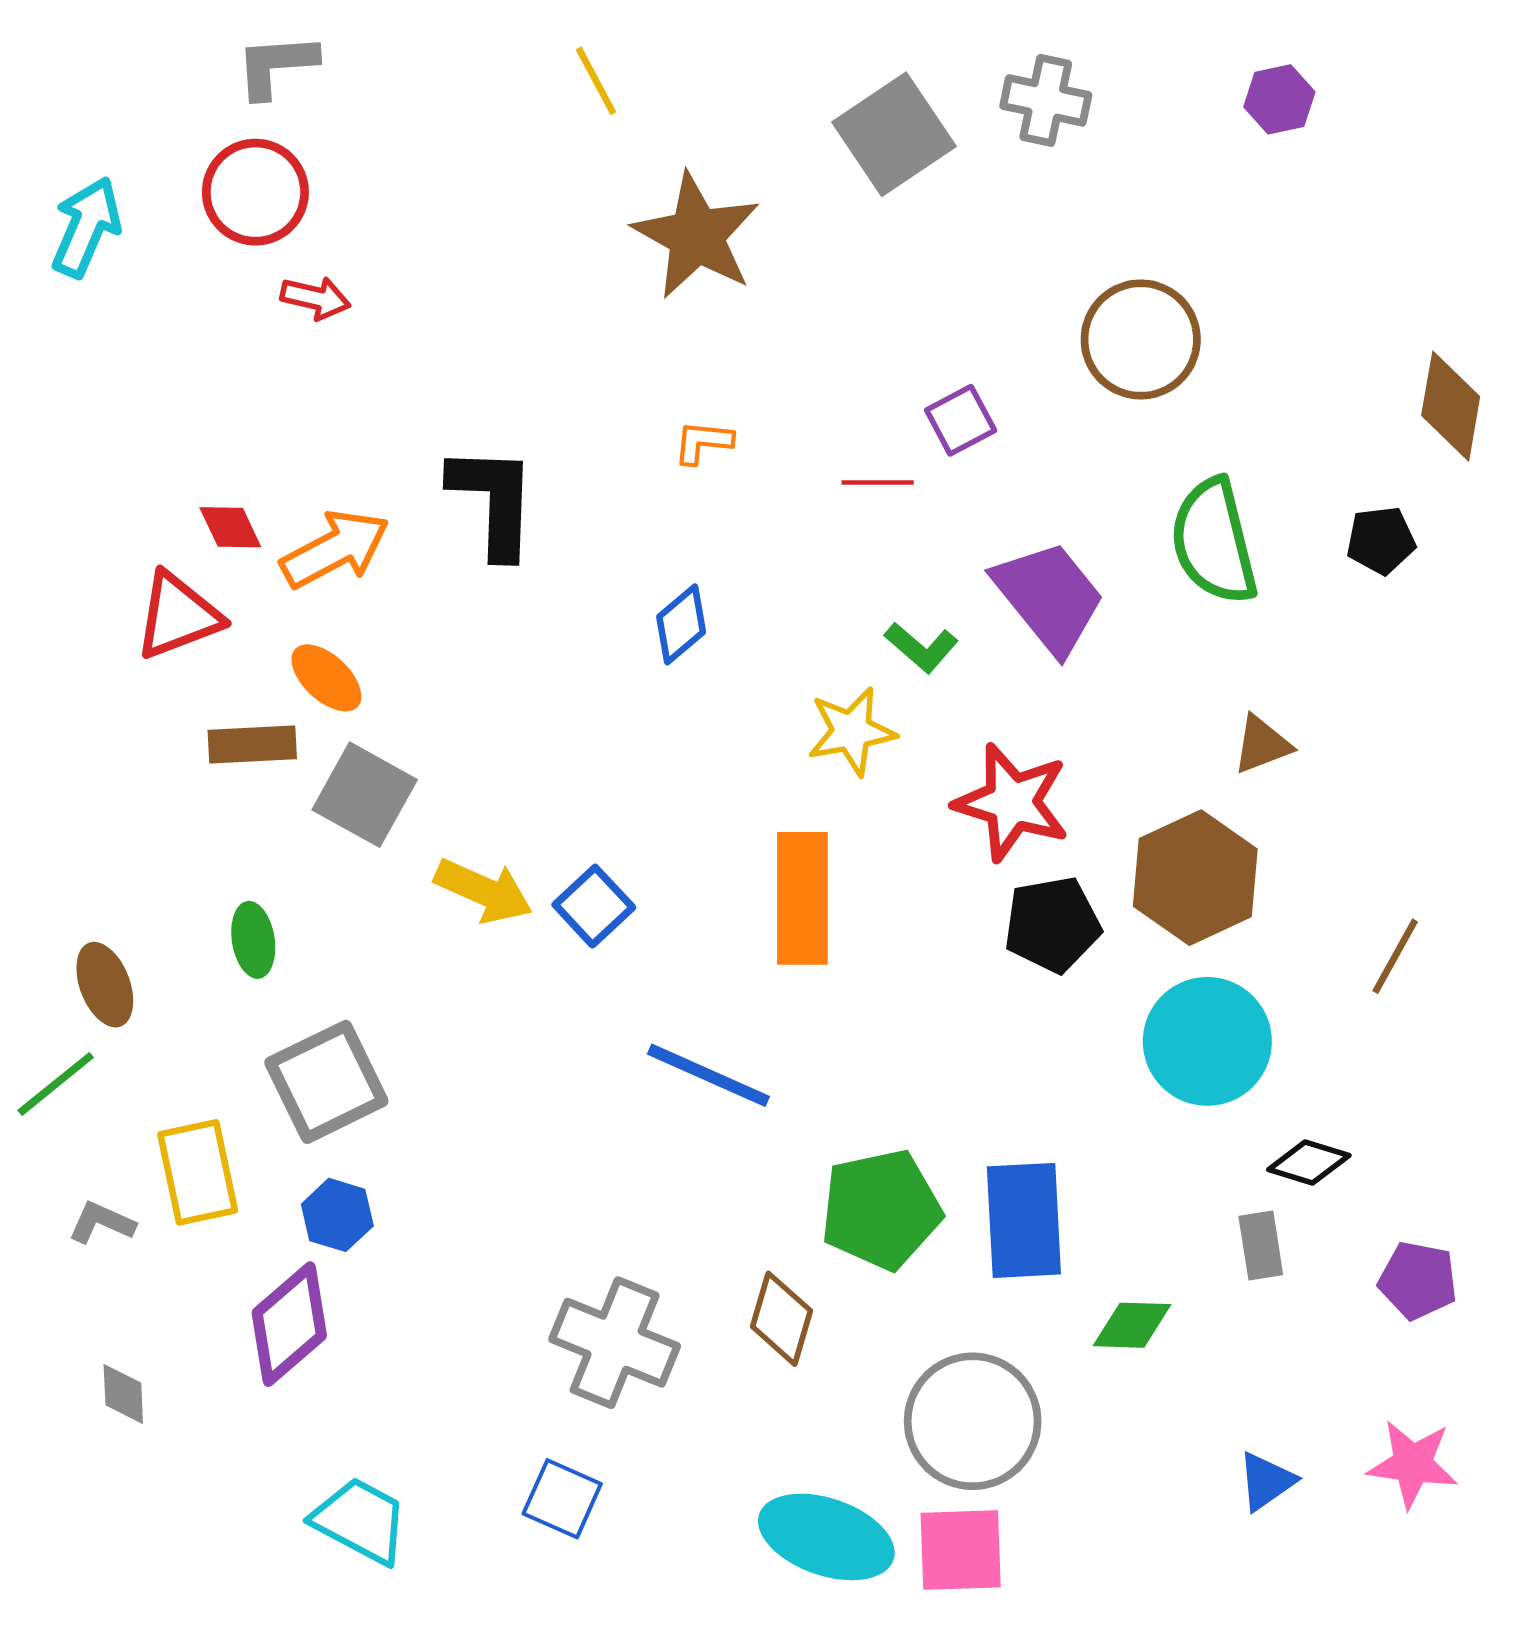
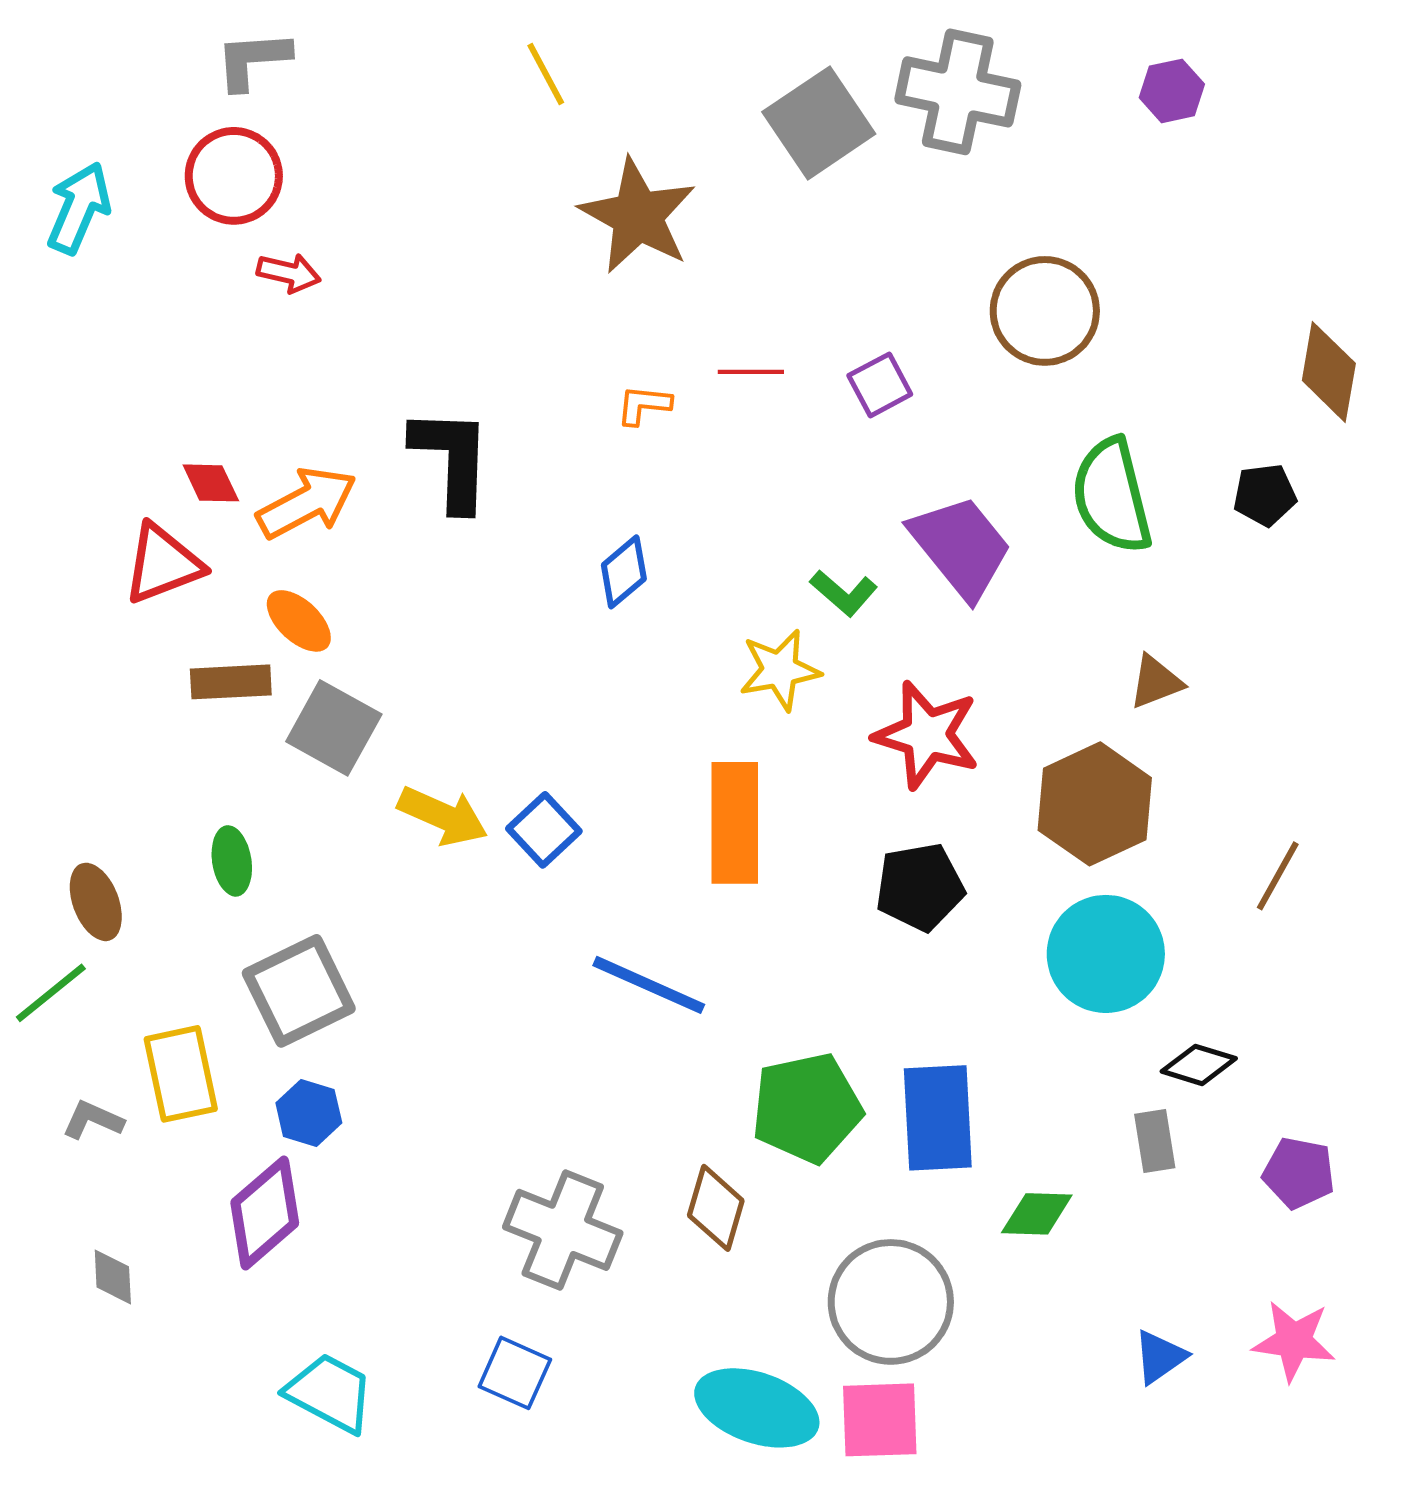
gray cross: (1046, 100) -> (958, 92), size x1.5
red line: (878, 482) -> (751, 372), moved
black pentagon: (1052, 925) -> (920, 887), moved

